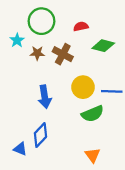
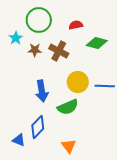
green semicircle: (93, 114) -> (68, 107), moved
orange triangle: (93, 155) -> (69, 146), moved

